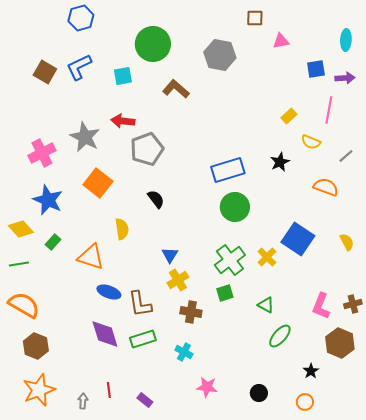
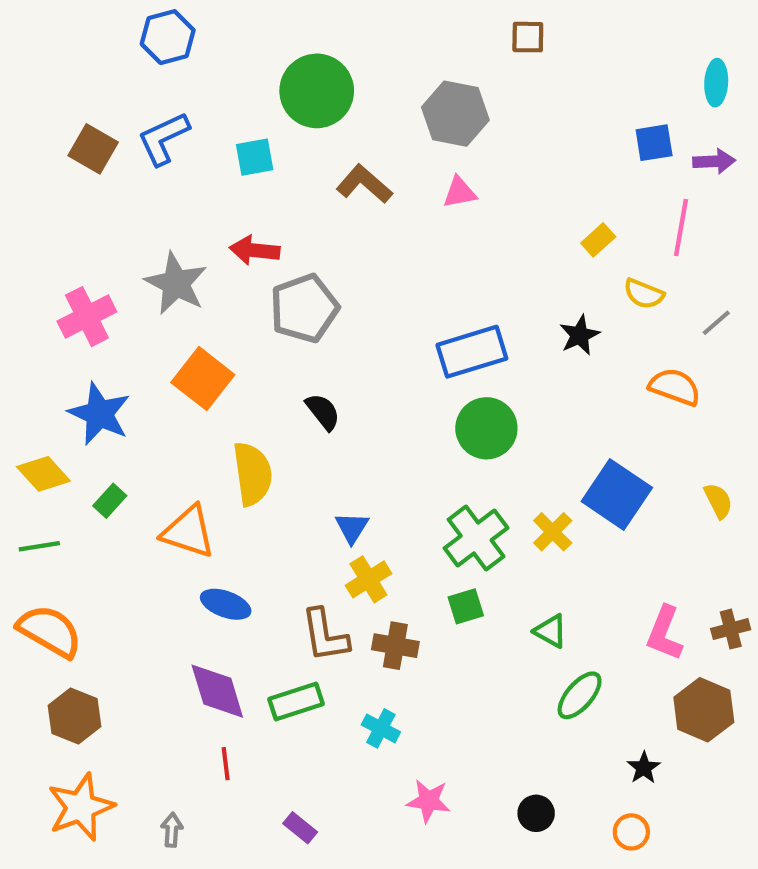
pink triangle: (281, 41) -> (460, 192), moved
yellow semicircle: (122, 229) -> (253, 474), size x1.4
brown L-shape: (140, 304) -> (325, 635), moved
red line: (109, 390) -> (226, 764), moved

